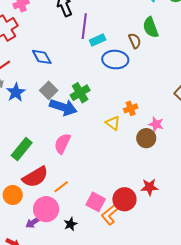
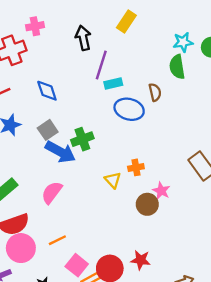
green semicircle: (151, 27) -> (177, 67), moved
orange line: (61, 187) -> (57, 240), moved
pink circle: (46, 209) -> (21, 248), moved

